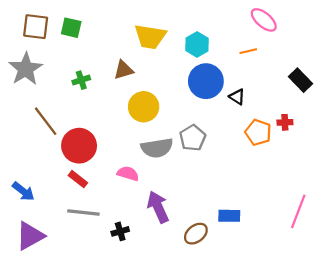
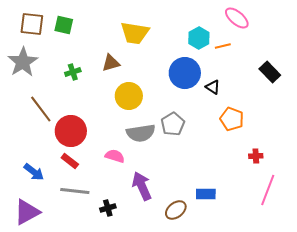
cyan hexagon: (197, 44) -> (199, 38), moved
red cross: (285, 122) -> (256, 156), moved
blue arrow: (23, 191) -> (34, 172), moved

